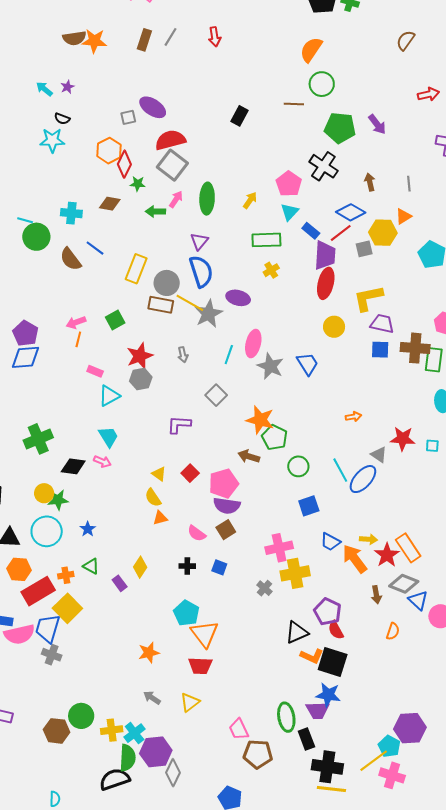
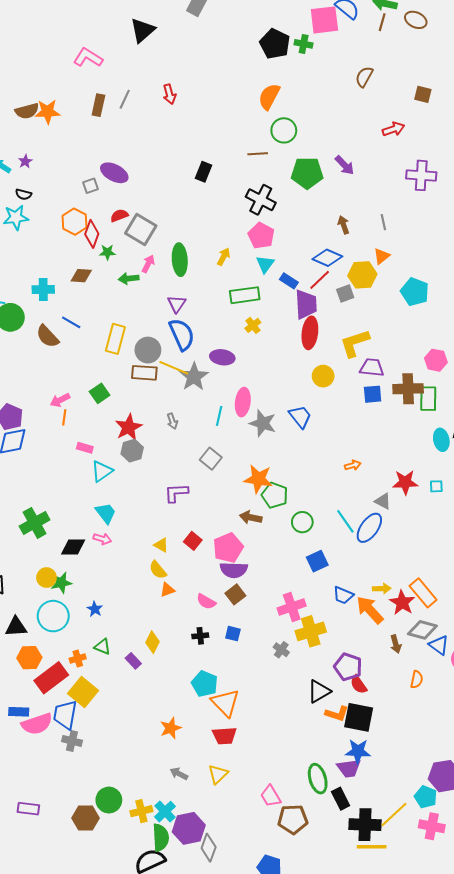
red semicircle: (170, 140) -> (119, 216), moved, size x0.6
black cross: (323, 166) -> (261, 200), moved
yellow line: (374, 761) -> (394, 814), moved

